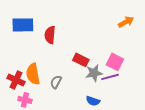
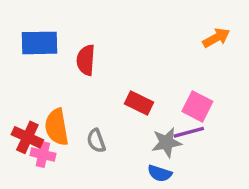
gray star: (94, 73) -> (167, 142), moved
gray semicircle: (56, 82) -> (96, 141), turned -48
pink cross: (25, 100) -> (43, 154), moved

